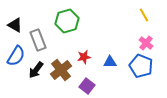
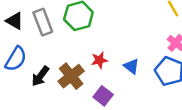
gray rectangle: (38, 40) -> (43, 22), moved
blue triangle: (110, 62) -> (131, 66), turned 40

